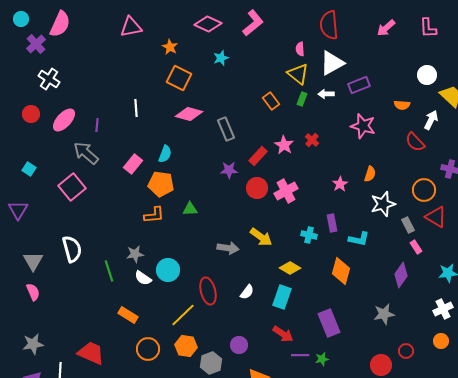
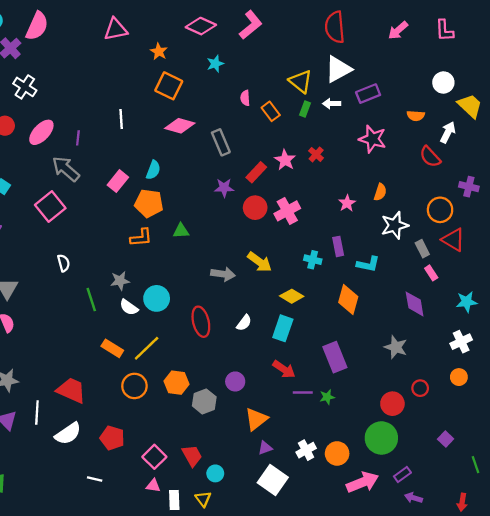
pink semicircle: (300, 49) -> (245, 98), moved
white semicircle: (72, 249) -> (64, 263), moved, size x0.6
purple diamond: (401, 275) -> (415, 304), turned -45
gray star: (384, 314) -> (396, 347), turned 30
yellow line: (183, 315) -> (147, 348), moved

